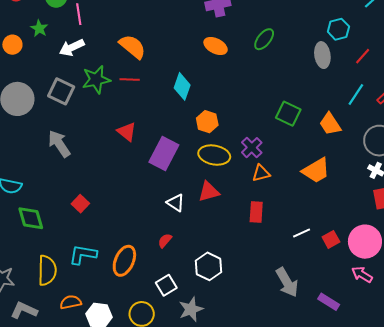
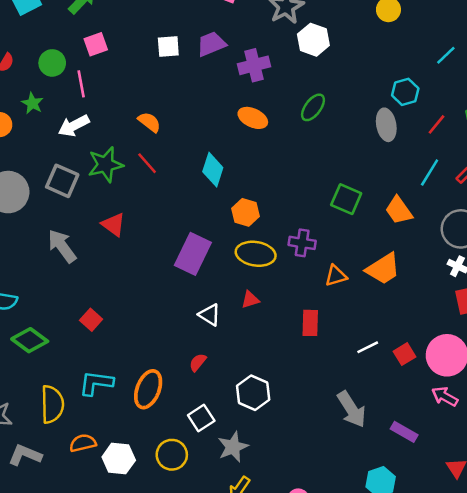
orange semicircle: (133, 47) -> (149, 122), size x0.7
red line: (130, 80) -> (147, 163), turned 48
red triangle: (127, 132) -> (114, 225), moved
purple cross: (252, 148) -> (302, 243), turned -35
orange triangle: (261, 173) -> (336, 276), moved
red triangle: (209, 192) -> (250, 300), size x0.7
green diamond: (31, 218) -> (30, 340), turned -36

